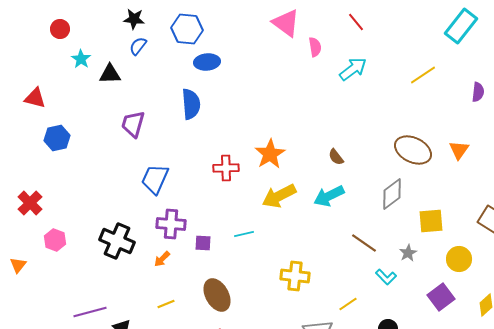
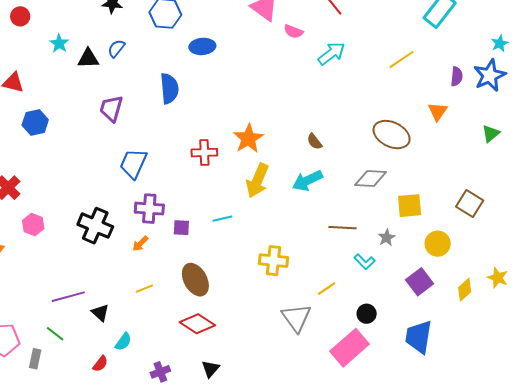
red circle: (60, 29) -> (20, 16), moved
blue semicircle: (138, 46) -> (116, 48), moved
pink semicircle: (315, 47) -> (293, 31), turned 120
blue ellipse: (207, 62) -> (202, 46), moved
orange triangle: (459, 150) -> (438, 111), moved
gray diamond: (392, 194) -> (371, 179), turned 40
yellow arrow: (279, 196) -> (257, 181), turned -40
brown line: (364, 243) -> (343, 228), turned -32

